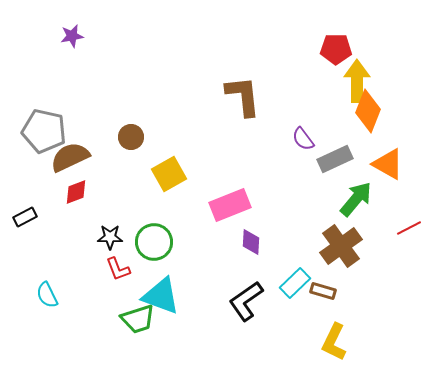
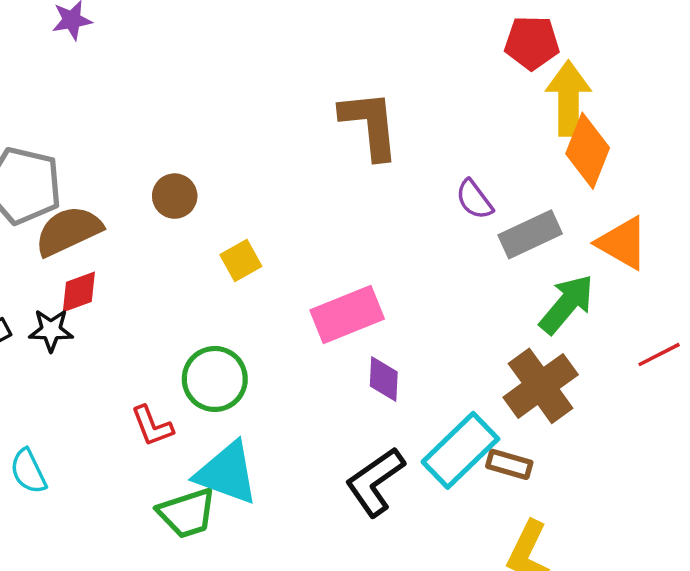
yellow square: (169, 174) -> (241, 260), size x0.7
black star: (110, 237) -> (51, 330), moved
cyan rectangle: (295, 283) -> (460, 450), size x1.4

